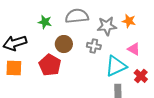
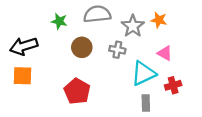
gray star: (107, 26) -> (133, 26), turned -30
red pentagon: (50, 65) -> (77, 91), moved
red cross: (141, 76) -> (173, 85), turned 32

